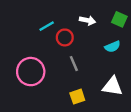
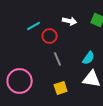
cyan semicircle: (113, 47) -> (89, 58), moved, turned -32
pink circle: (31, 72) -> (20, 81), moved

